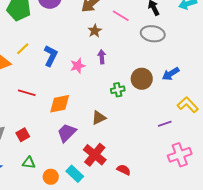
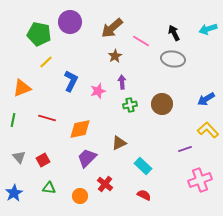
yellow line: (23, 49) -> (46, 62), moved
blue arrow: (171, 74) -> (206, 99), moved
green cross: (118, 90) -> (130, 105), moved
red cross: (95, 155) -> (105, 184), moved, size x0.7
cyan rectangle: (75, 174) -> (143, 166), moved
orange circle: (51, 177) -> (80, 196), moved

